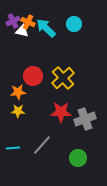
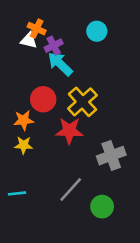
purple cross: (13, 21) -> (54, 46), moved
cyan arrow: (46, 28) -> (60, 64), moved
red star: (61, 112) -> (69, 131), moved
gray line: (42, 145) -> (71, 190), moved

